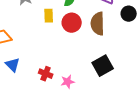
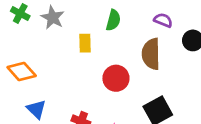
red circle: (72, 23) -> (116, 78), moved

